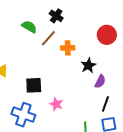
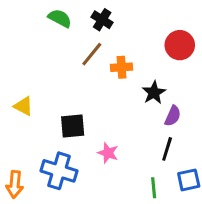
green semicircle: (29, 27) -> (60, 18), moved
black line: (105, 104) -> (167, 149), moved

